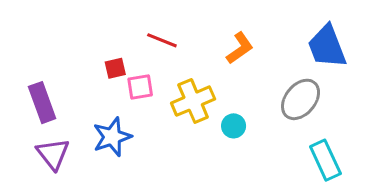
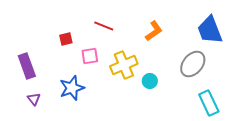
red square: (115, 68) -> (66, 39), moved
purple triangle: (53, 154) -> (34, 99), size x0.6

